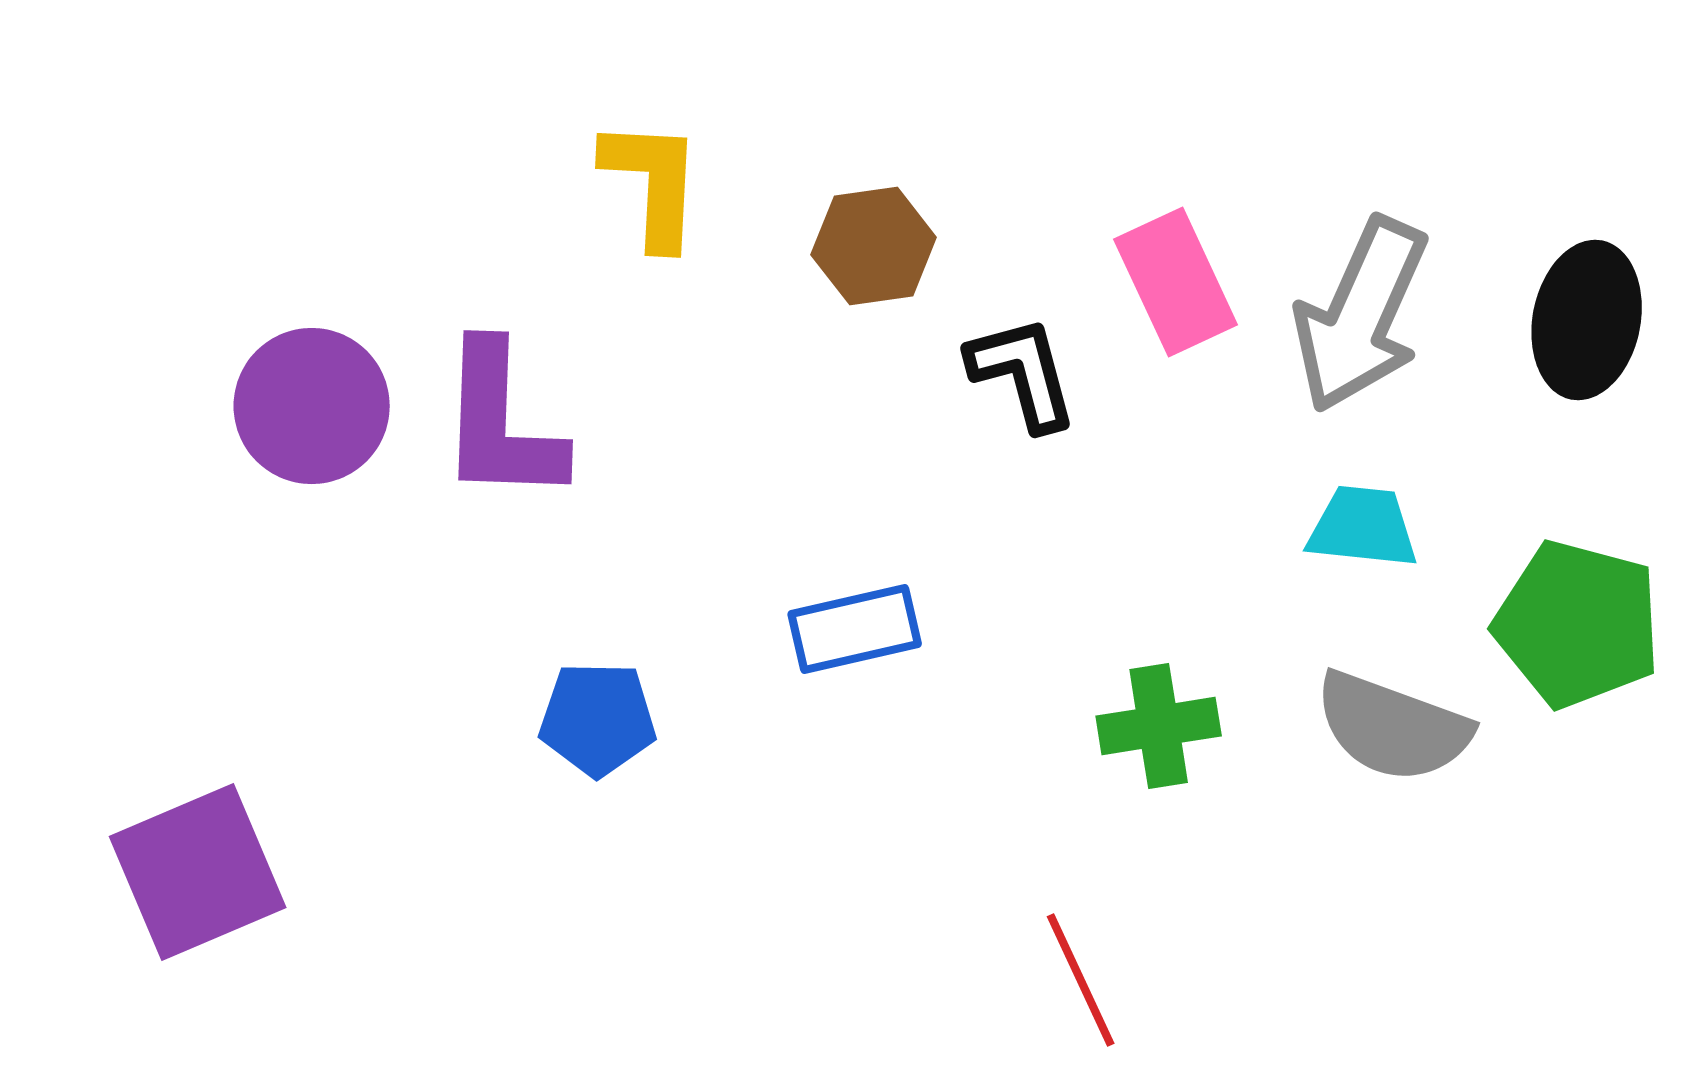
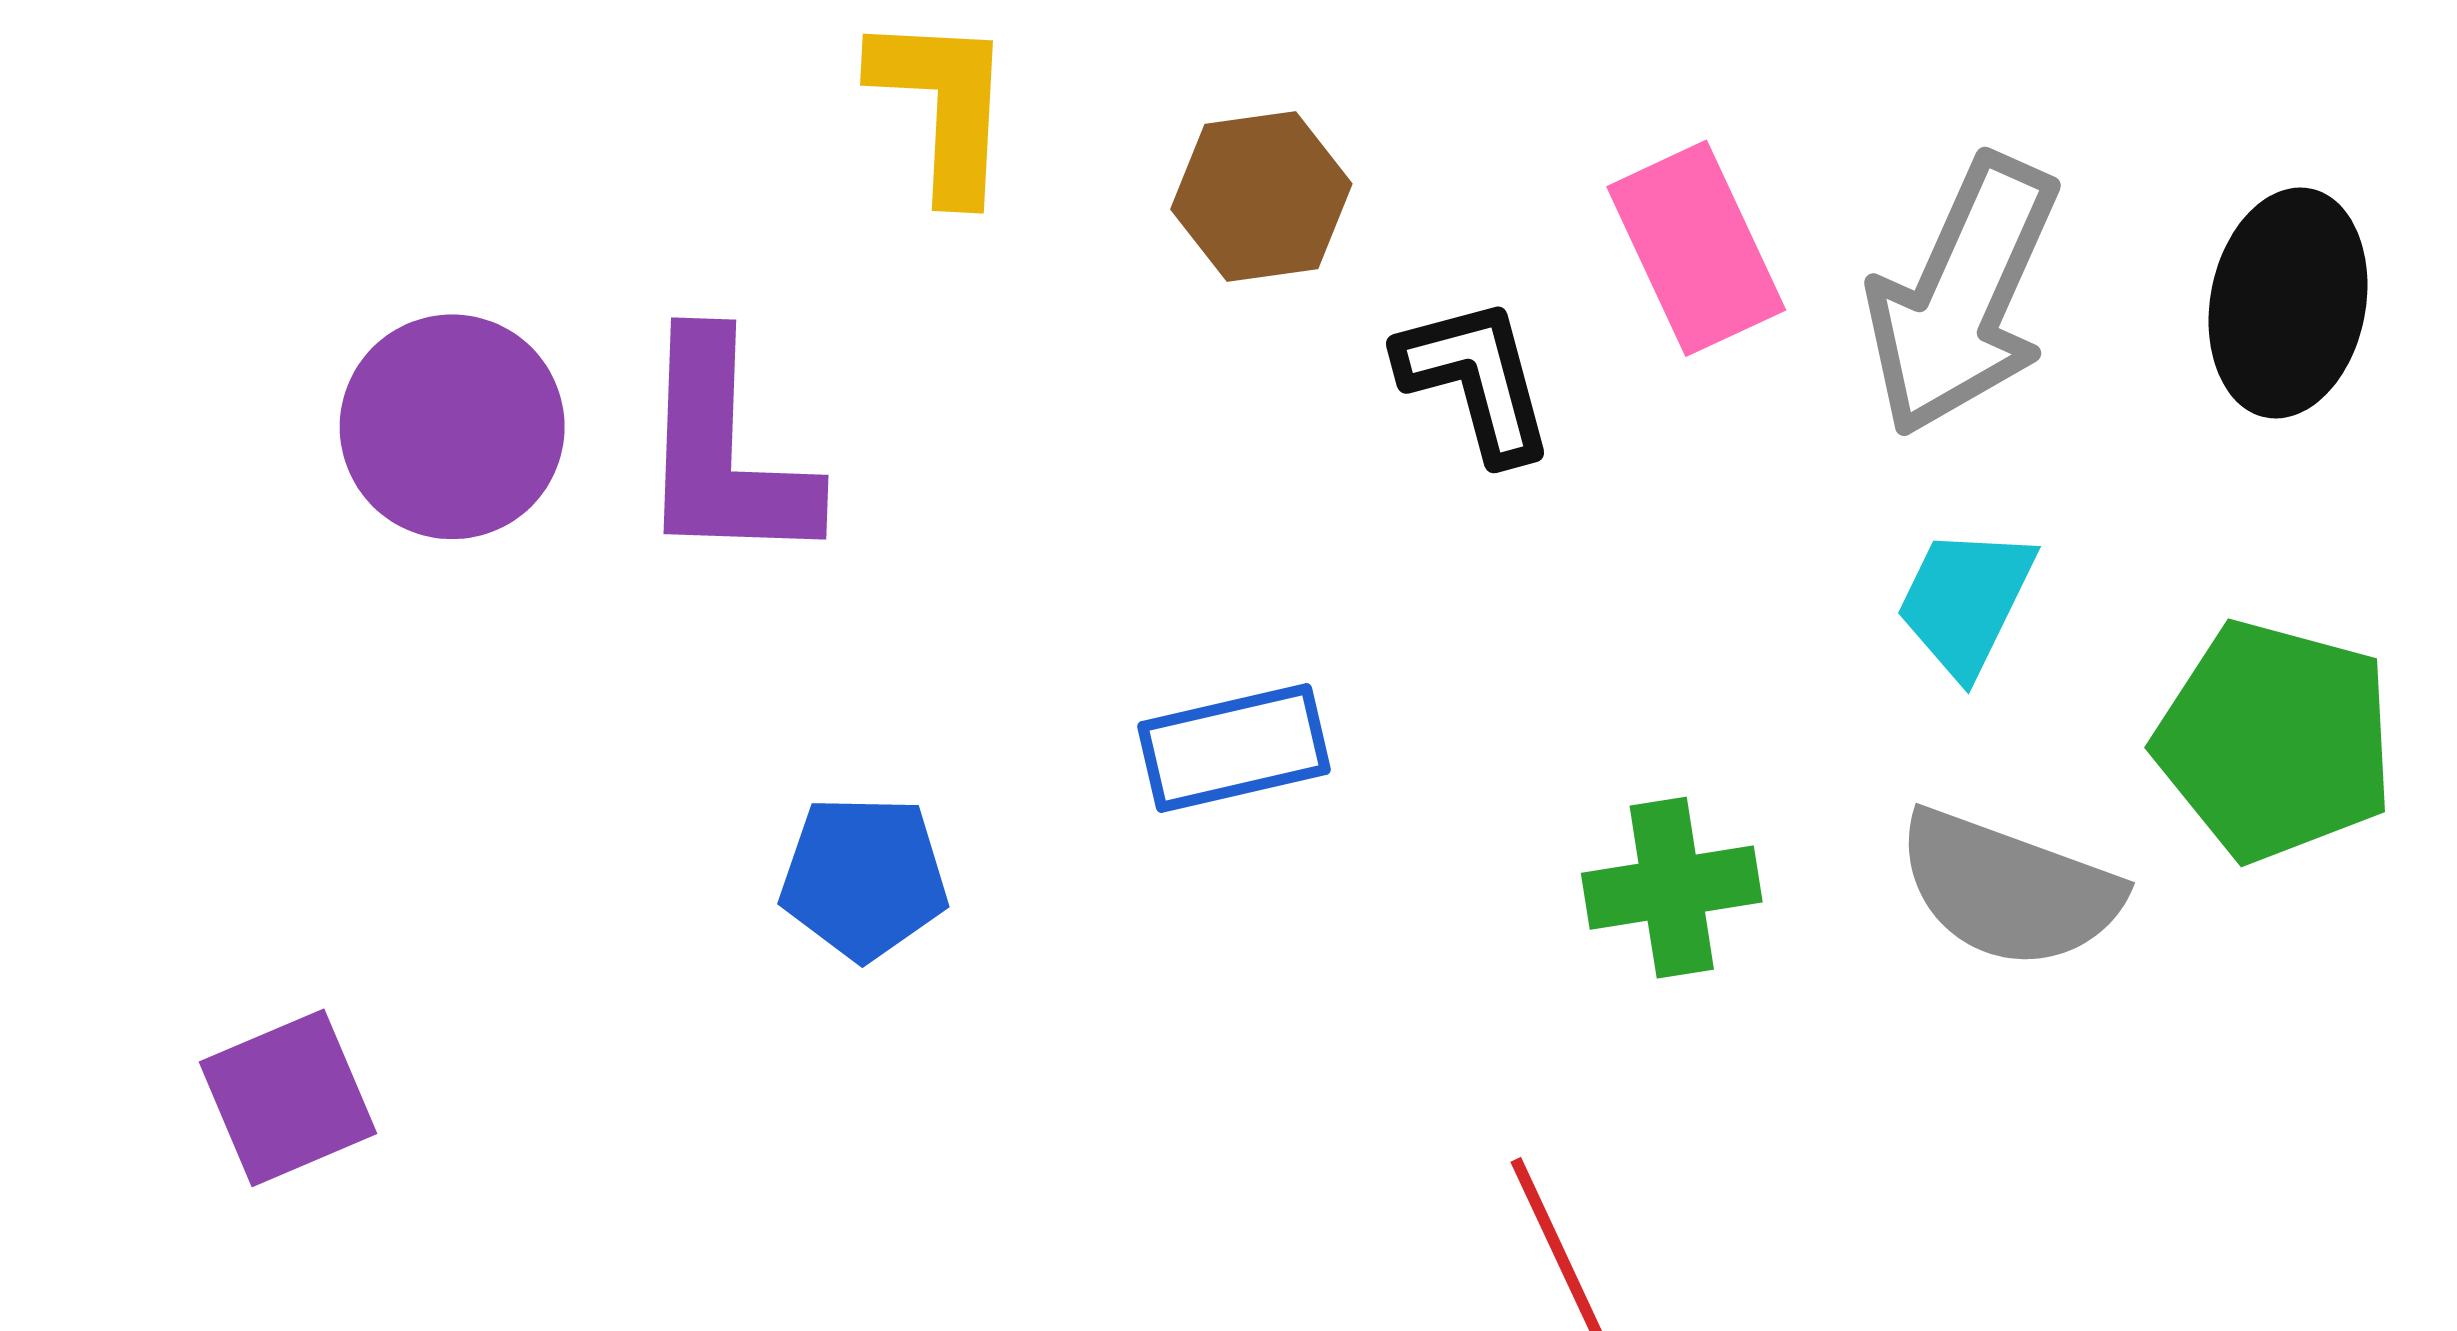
cyan trapezoid: (1363, 527) -> (1965, 601), turned -70
purple square: (198, 872) -> (288, 1098), size x0.7

